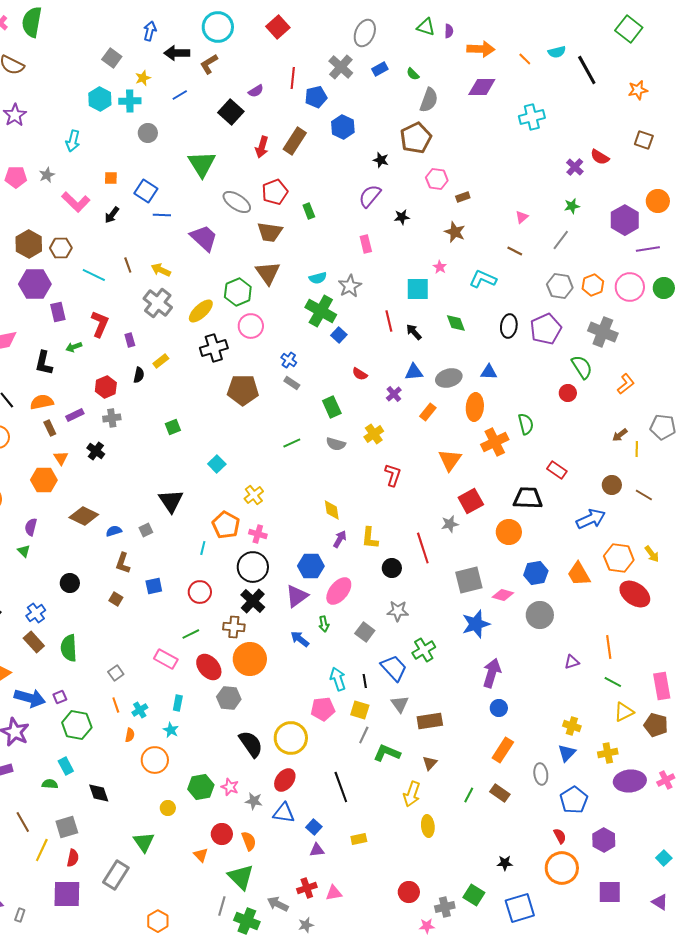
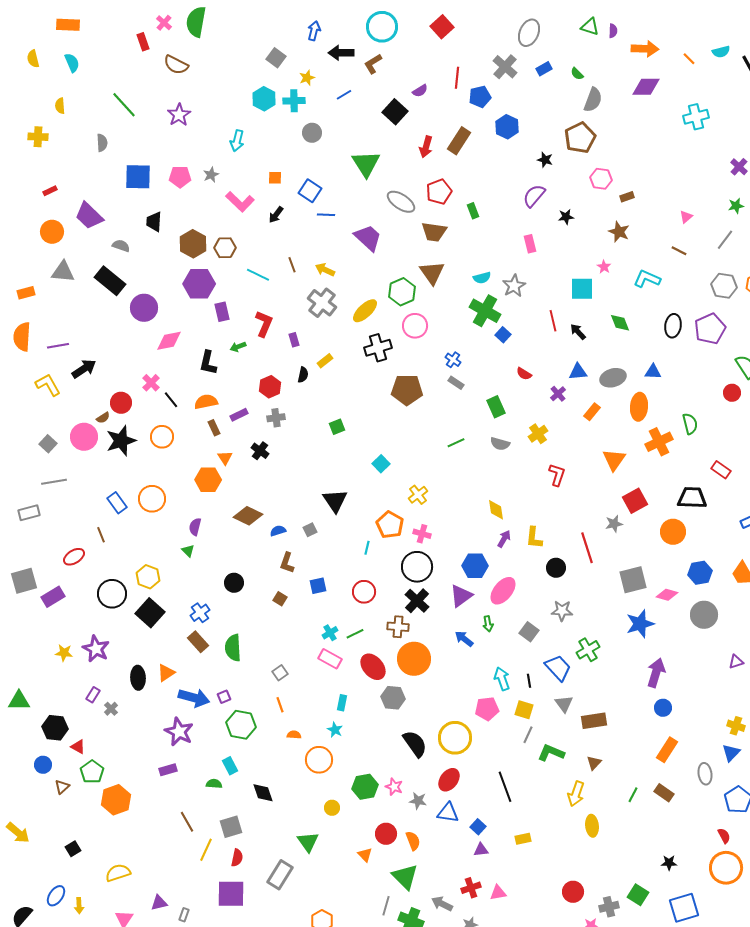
cyan cross: (140, 710) -> (330, 633), moved
orange semicircle: (130, 735) -> (294, 735), turned -96

